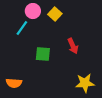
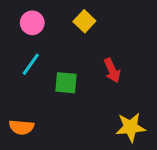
pink circle: (33, 11) -> (32, 23), moved
cyan line: (22, 28) -> (31, 64), moved

